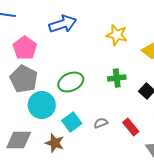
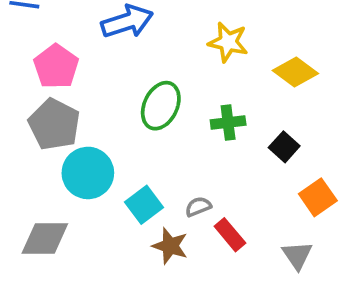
green ellipse: (71, 82) -> (161, 106), moved, turned -40
red rectangle: (131, 127) -> (230, 235), moved
brown star: (55, 143) -> (170, 246), moved

